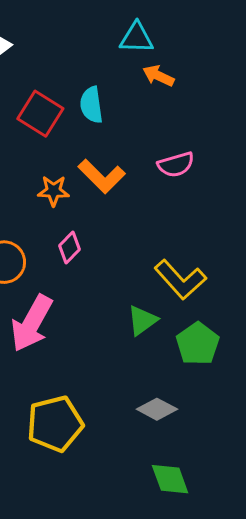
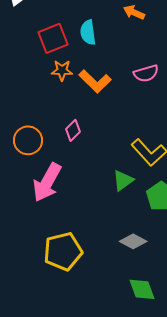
red square: (40, 114) -> (53, 38), turned 36
orange star: (54, 191) -> (62, 70), moved

